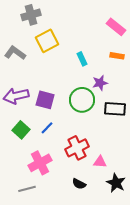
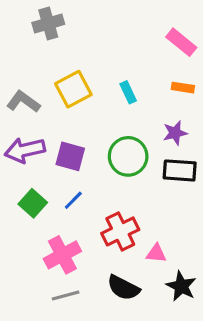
yellow square: (47, 41) -> (73, 89), moved
gray L-shape: (15, 53) -> (23, 102), moved
purple star: (100, 83) -> (175, 133), moved
black semicircle: (79, 184) -> (123, 288), size x1.5
gray line: (27, 189) -> (66, 296), moved

